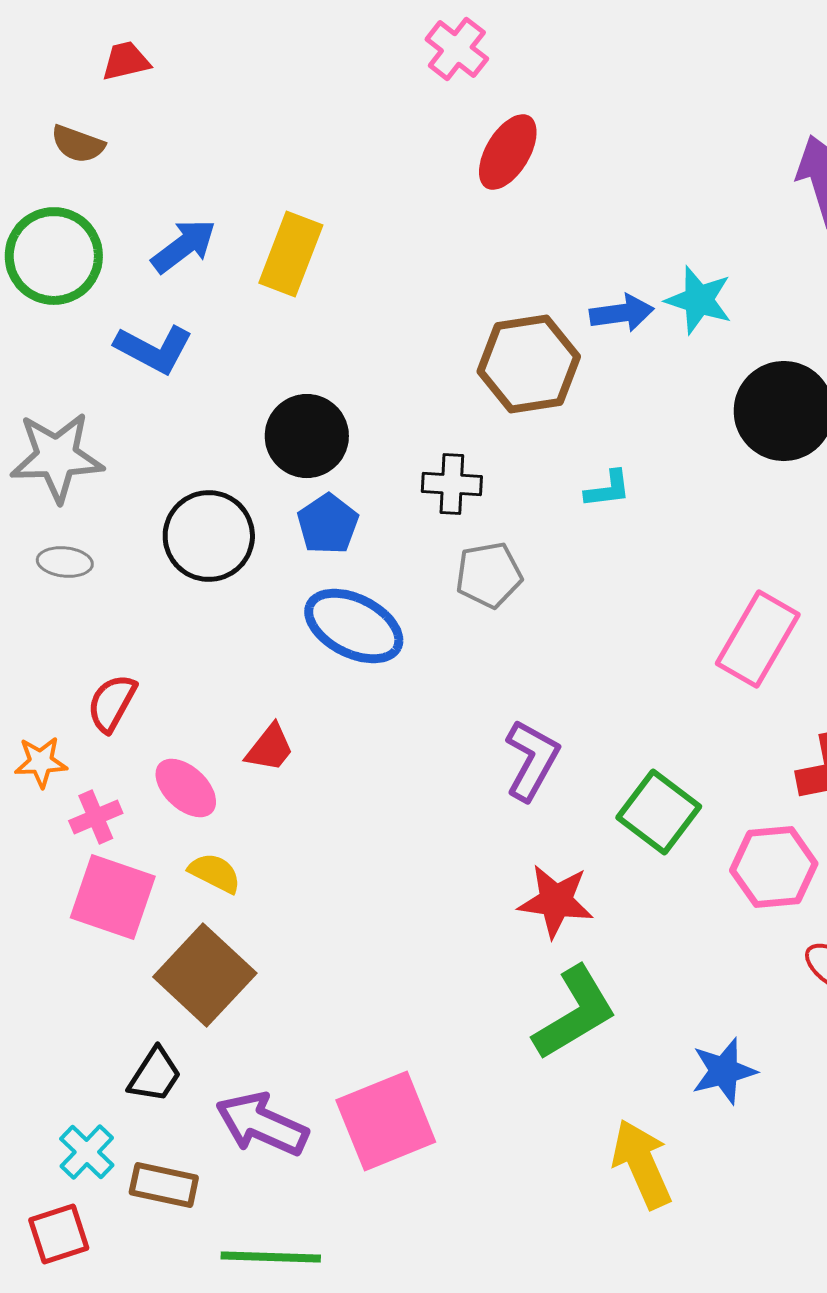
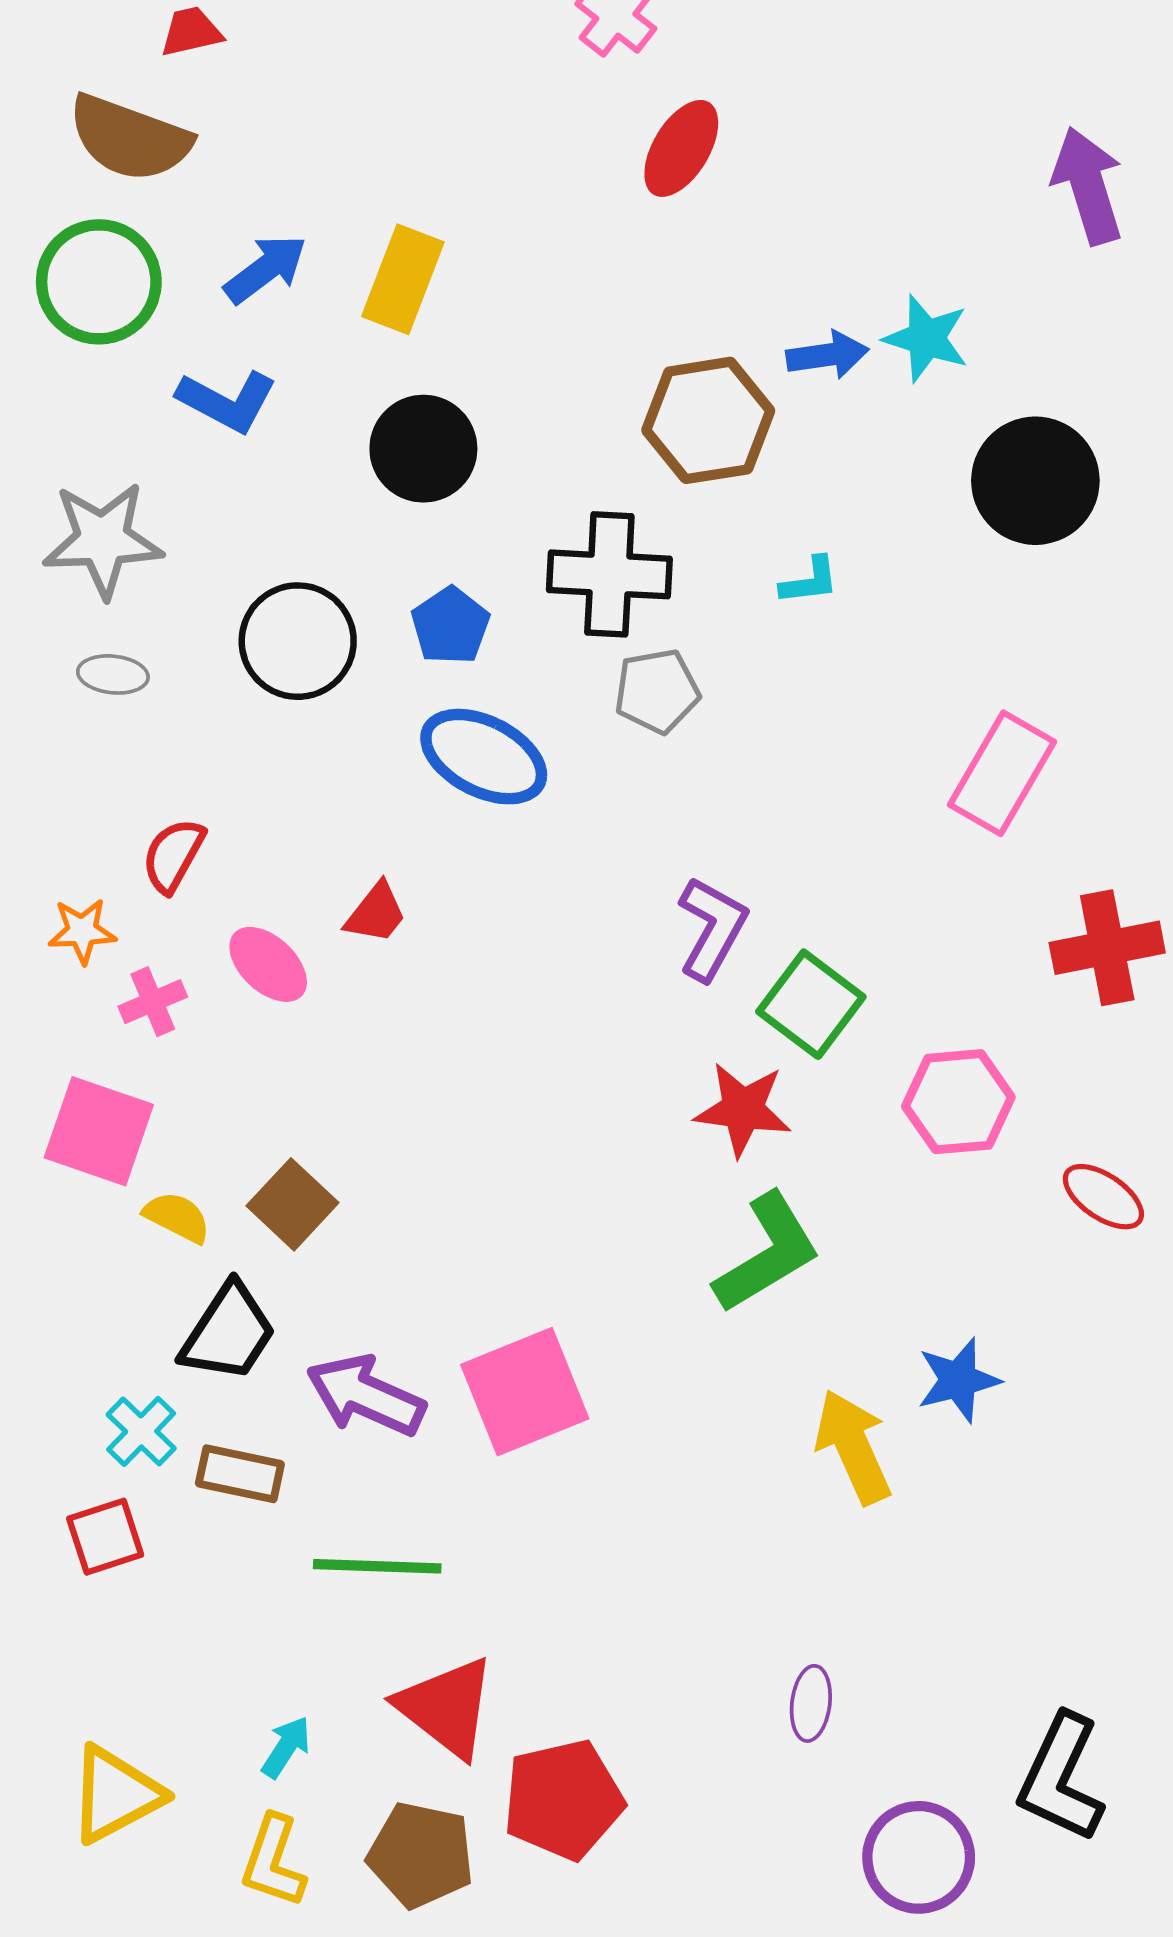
brown semicircle: (78, 144) -> (130, 138), size x1.8
black circle: (307, 436) -> (423, 449), moved
black cross: (452, 484) -> (609, 574), size x1.6
green square: (659, 812) -> (811, 1004), moved
pink hexagon: (774, 867) -> (958, 1102), moved
yellow semicircle: (215, 873) -> (177, 1217), moved
pink square: (113, 897) -> (99, 1131), moved
brown square: (205, 975) -> (293, 1204), size x0.7
blue star: (724, 1071) -> (958, 1380), moved
black trapezoid: (155, 1075) -> (228, 1333), size x1.4

